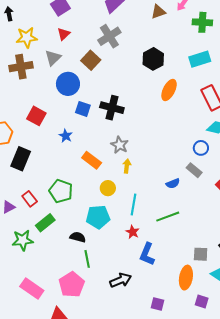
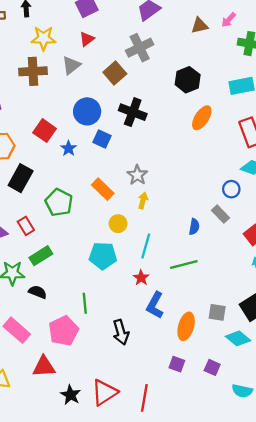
blue circle: (68, 84) -> (87, 111), moved
black cross: (112, 108) -> (133, 112), moved
blue square: (83, 109) -> (102, 139), moved
blue star: (66, 136) -> (69, 148), moved
blue semicircle: (173, 183) -> (194, 227), turned -64
green pentagon: (61, 191) -> (59, 202), moved
black semicircle: (78, 237) -> (38, 292), moved
orange ellipse: (186, 278) -> (186, 326), moved
black arrow: (121, 280) -> (121, 332), turned 90
purple square: (158, 304) -> (177, 364), moved

